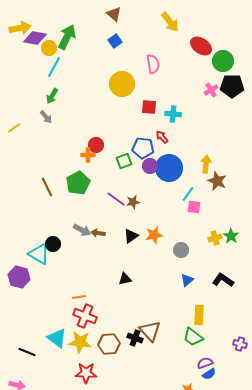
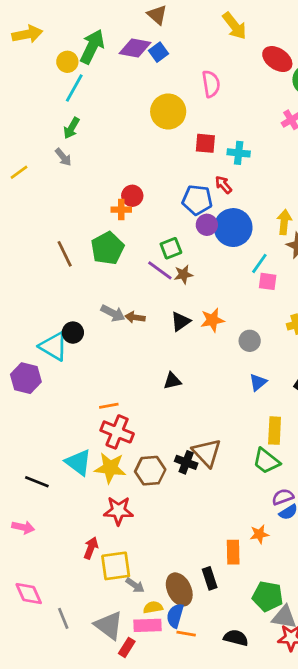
purple diamond: (35, 38) -> (135, 48), moved
green square: (124, 161) -> (171, 248), moved

